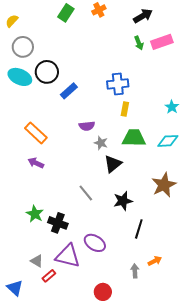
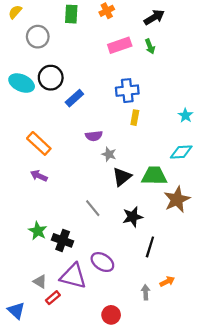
green rectangle: (66, 13) -> (71, 14), turned -30
yellow semicircle: (12, 21) -> (15, 12), moved
pink rectangle: (162, 42) -> (120, 45), moved
gray circle: (23, 47) -> (38, 37), moved
green trapezoid: (134, 138) -> (154, 176), moved

